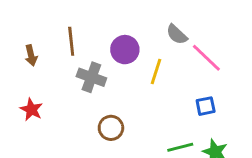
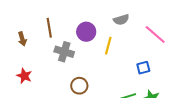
gray semicircle: (177, 34) -> (121, 20), turned -56
pink line: (206, 58) -> (155, 35), moved

